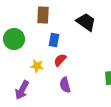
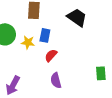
yellow star: (37, 66) -> (28, 42), moved

